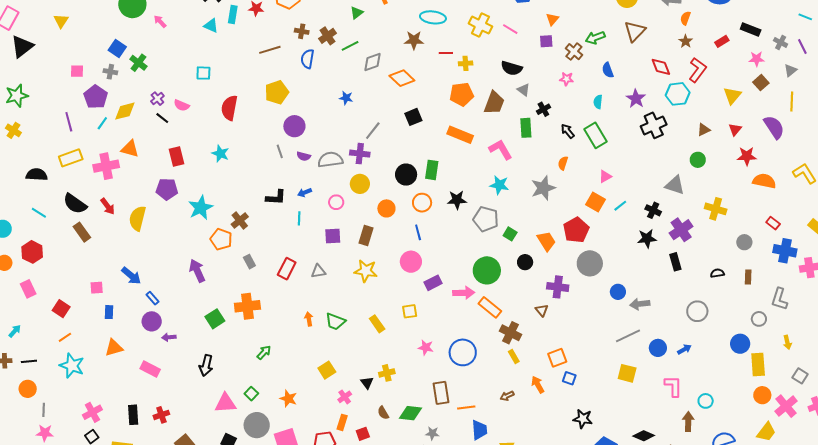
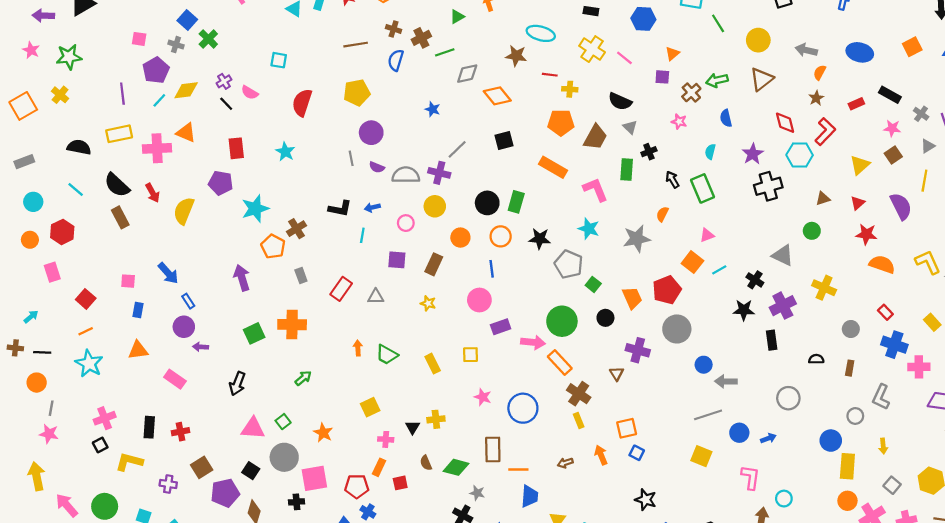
yellow star: (366, 271) -> (428, 303), size x0.6
pink cross: (345, 397) -> (386, 439), turned 32

